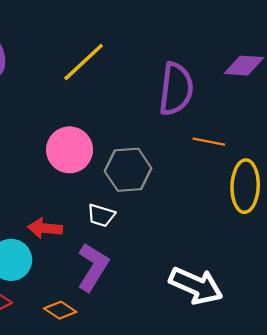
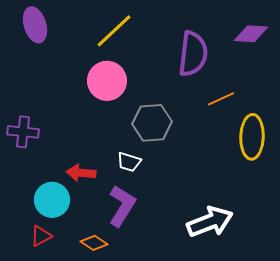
orange line: (209, 142) -> (221, 99), turned -36
pink circle: (70, 150) -> (107, 81), moved
white arrow: (196, 286) -> (210, 222), turned -45

